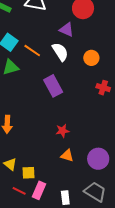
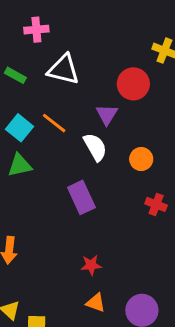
purple triangle: (67, 30) -> (107, 114), turned 35
orange line: (32, 51) -> (54, 123), moved

